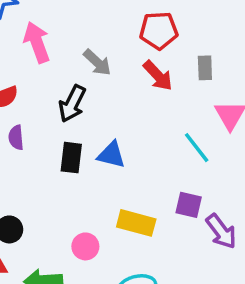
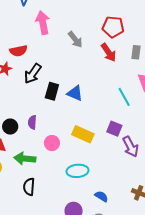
black arrow: (72, 104) -> (33, 74), moved
purple semicircle: (16, 137) -> (32, 122), moved

